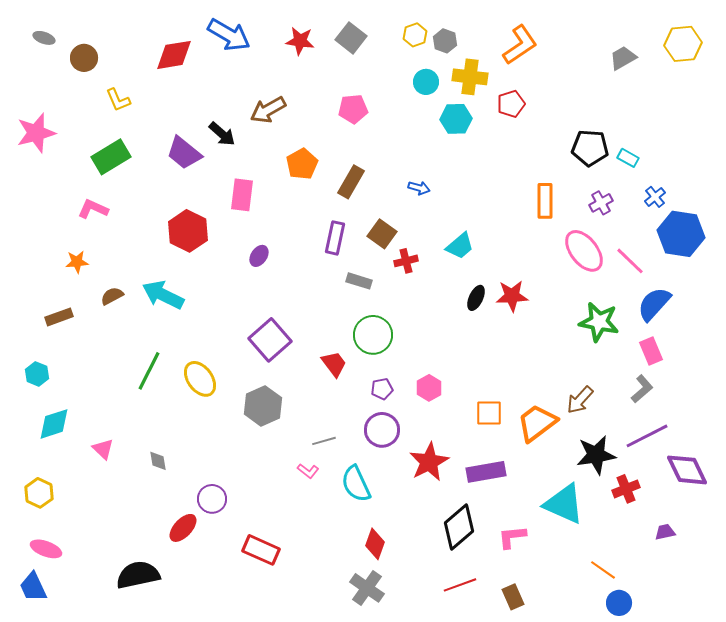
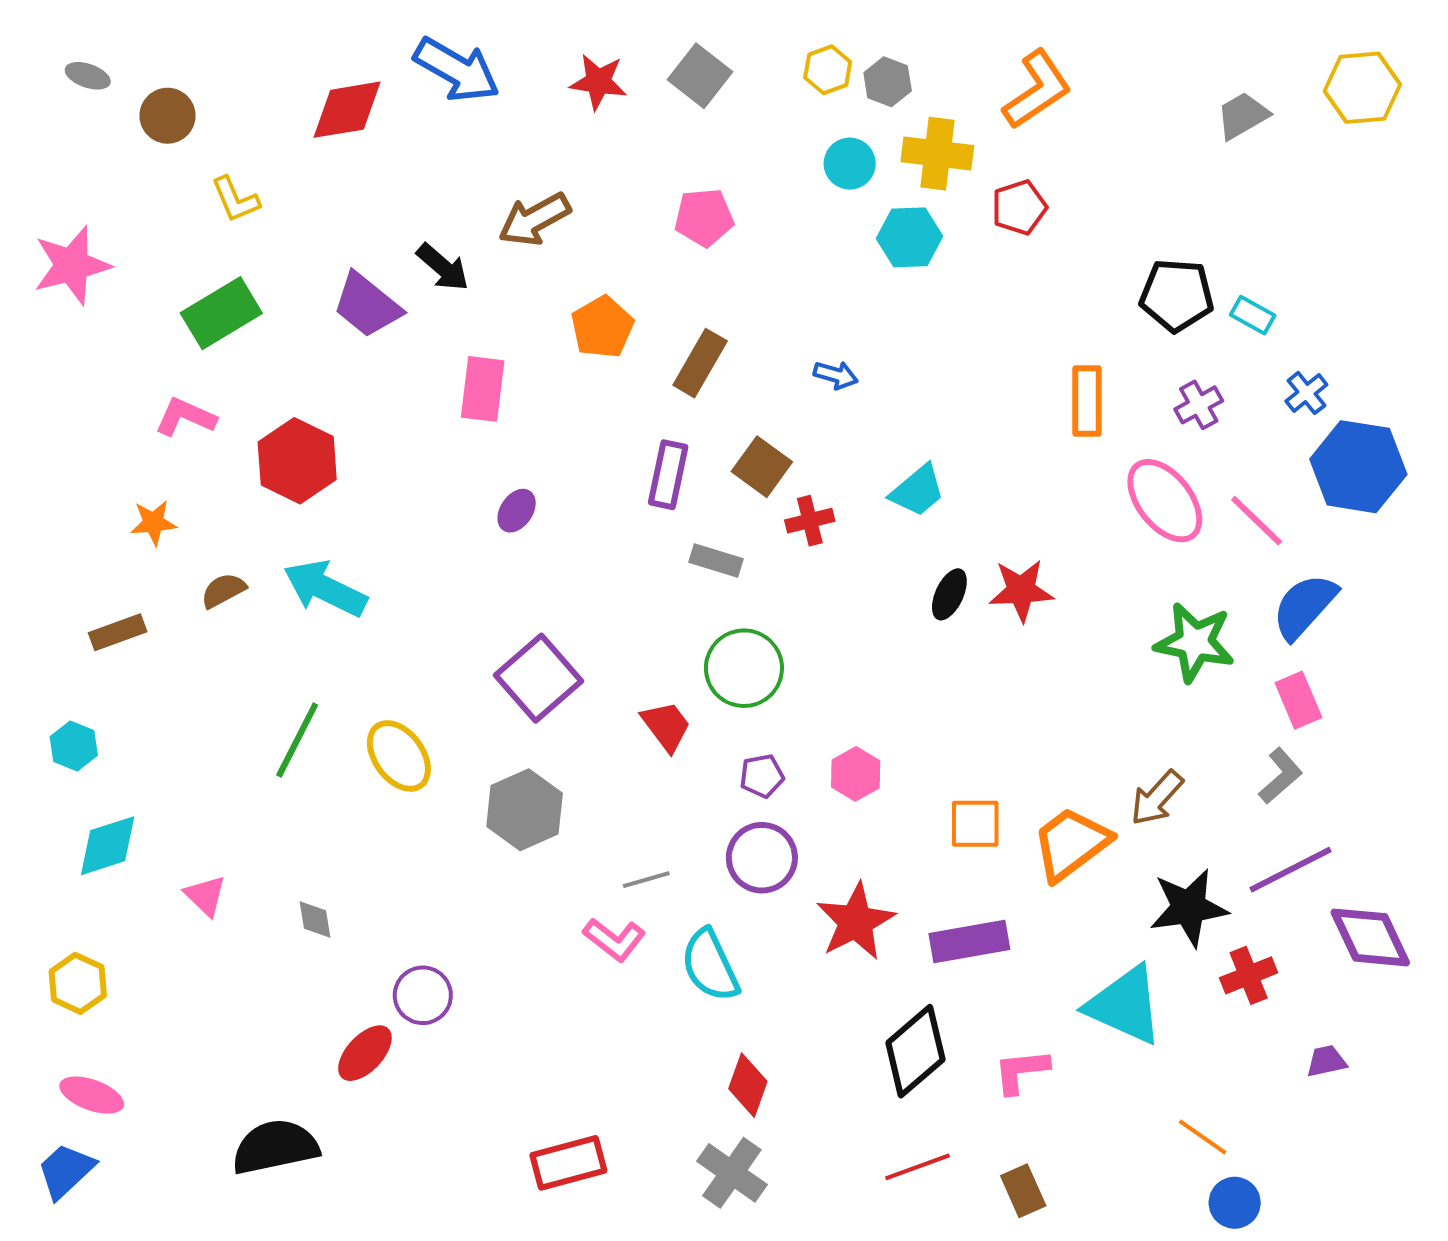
red hexagon: (188, 231) -> (297, 461), moved
pink L-shape: (308, 471) -> (614, 939), size x1.4
red rectangle: (261, 550) -> (568, 1163), moved, turned -39
blue trapezoid: (33, 587) -> (66, 1171), turned 72

